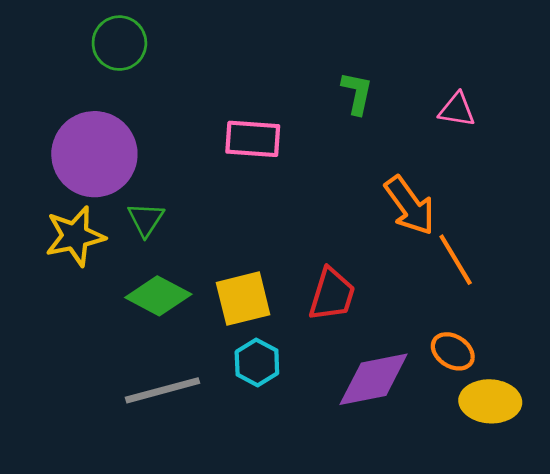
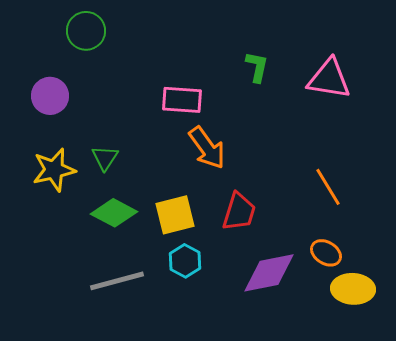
pink triangle: (457, 110) -> (329, 79), size x1.6
purple circle: (94, 154) -> (50, 96), moved, size x0.6
orange arrow: (410, 206) -> (207, 148), moved

